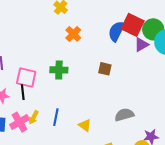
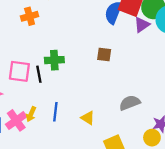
orange cross: (73, 34) -> (30, 16), moved, turned 35
black line: (23, 92) -> (39, 74), moved

